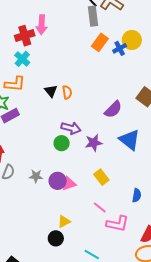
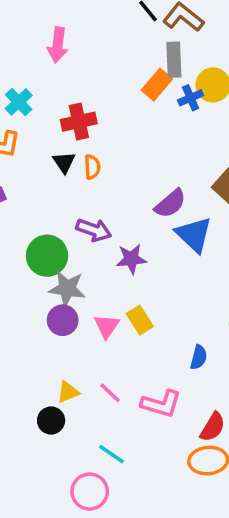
gray rectangle: (93, 16) -> (174, 60), moved
red cross: (25, 36) -> (79, 122), moved
blue triangle: (130, 140) -> (194, 235), moved
green circle: (62, 143) -> (47, 256), moved, size x1.5
gray star: (36, 176) -> (67, 289), moved, size x1.5
pink triangle: (69, 184) -> (107, 326), moved, turned -42
pink line: (100, 207) -> (110, 393), moved

